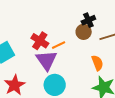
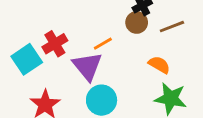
red cross: (40, 41) -> (55, 44), moved, turned 30
orange semicircle: (97, 63) -> (159, 65), turned -35

